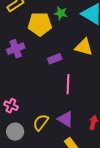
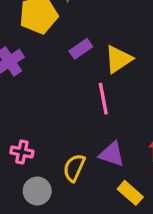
yellow triangle: (84, 47) -> (118, 59), moved, turned -36
purple rectangle: (55, 59) -> (81, 49), moved

